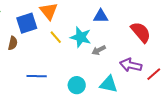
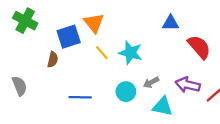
blue triangle: (101, 16) -> (171, 23), moved
gray arrow: (99, 50) -> (151, 82), moved
cyan circle: (77, 85) -> (126, 92), moved

